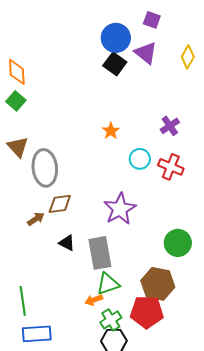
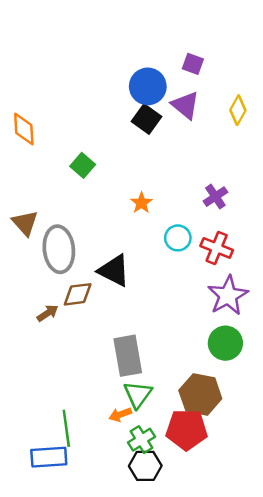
green square: (16, 101) -> (83, 165), moved
purple star: (120, 209) -> (228, 296), moved
black triangle: (67, 243) -> (114, 271), moved, size x1.6
green triangle: (108, 284) -> (138, 394), turned -35
green line: (23, 301) -> (66, 428), moved

